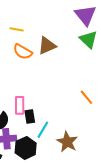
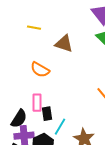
brown triangle: (47, 46) -> (64, 44), turned 42
orange semicircle: (23, 52) -> (40, 70), moved

